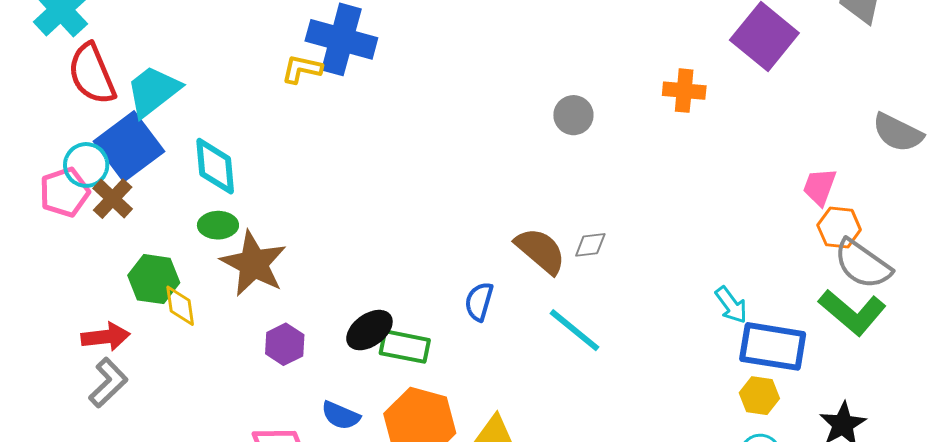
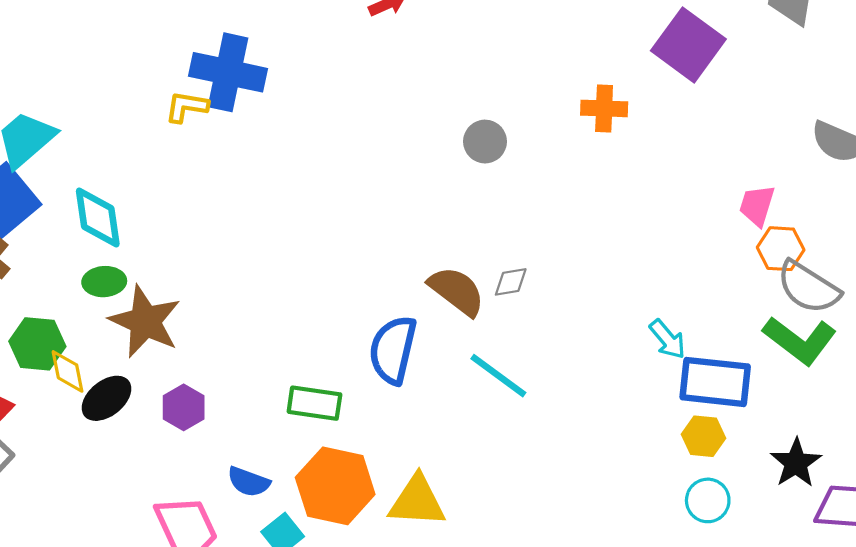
blue semicircle: (479, 301) -> (393, 350), size x1.6
black ellipse: (369, 330) -> (107, 398), moved

